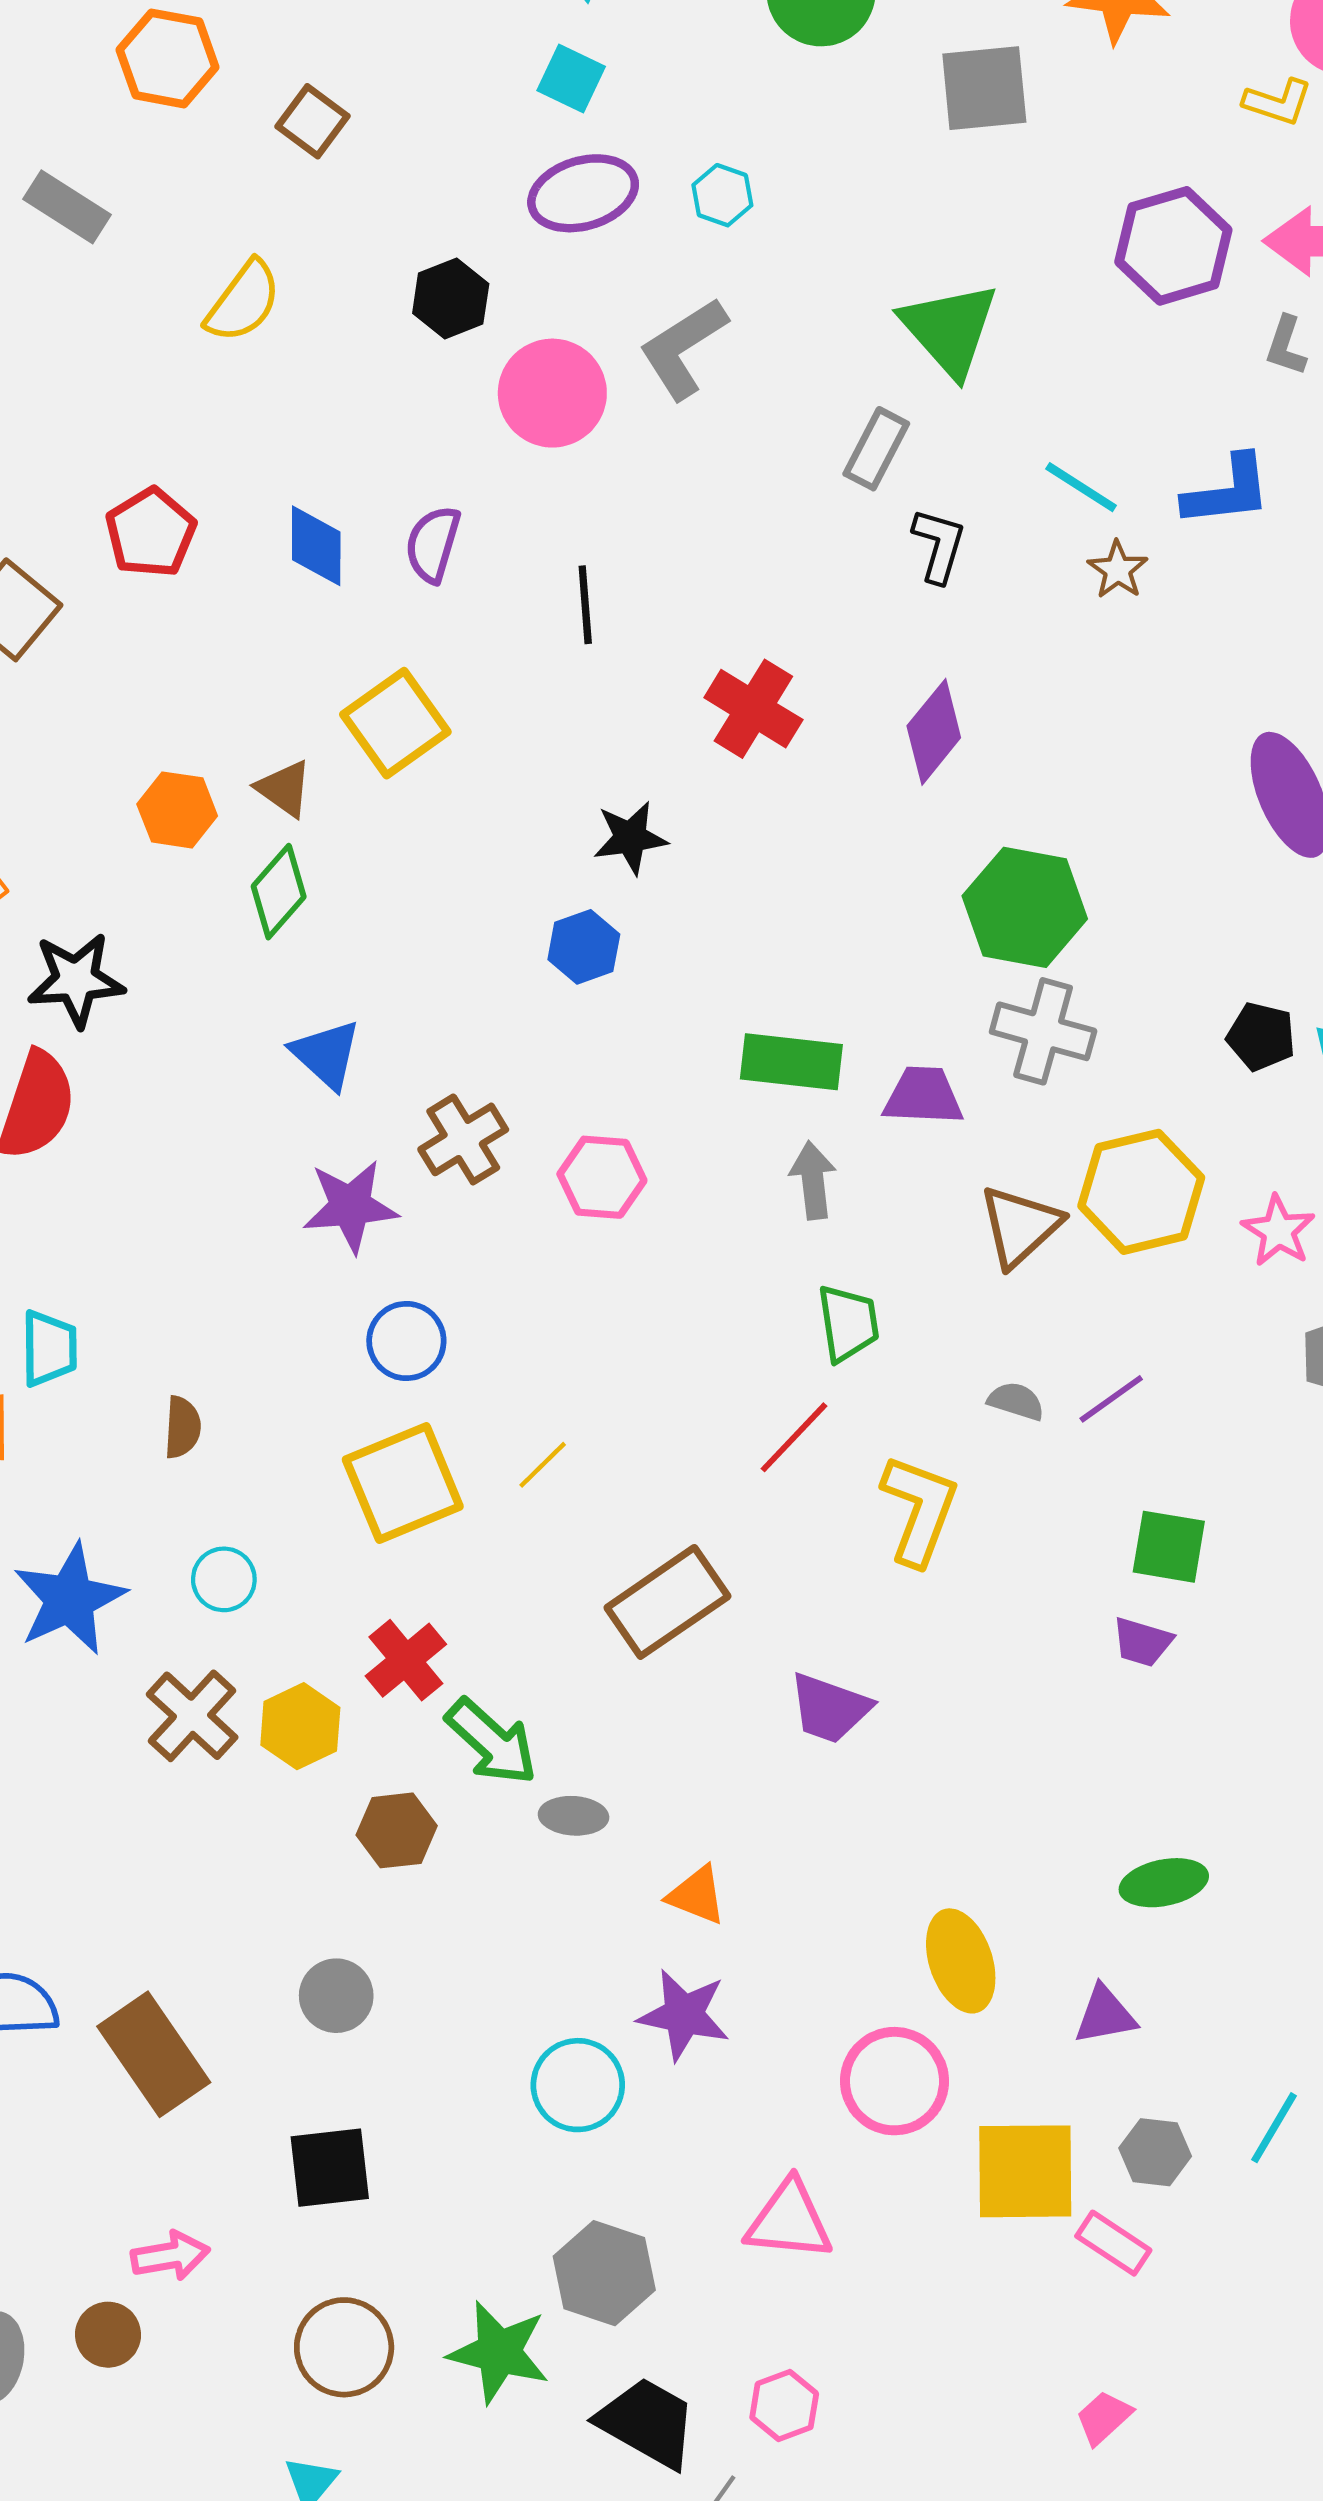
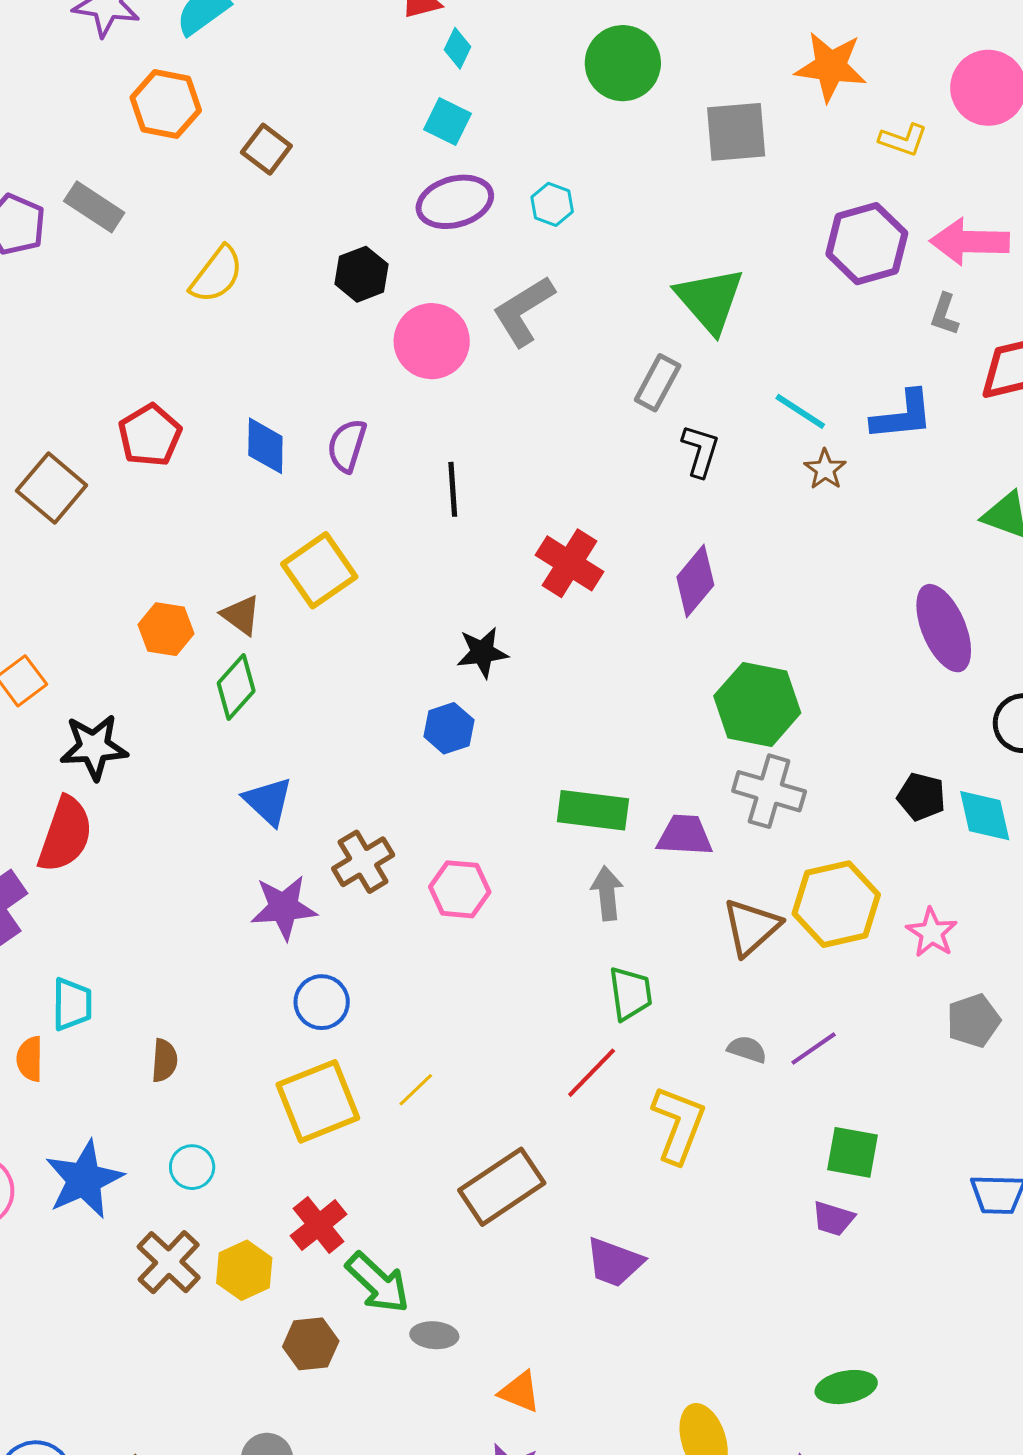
yellow L-shape: (1278, 102) -> (903, 140), moved

